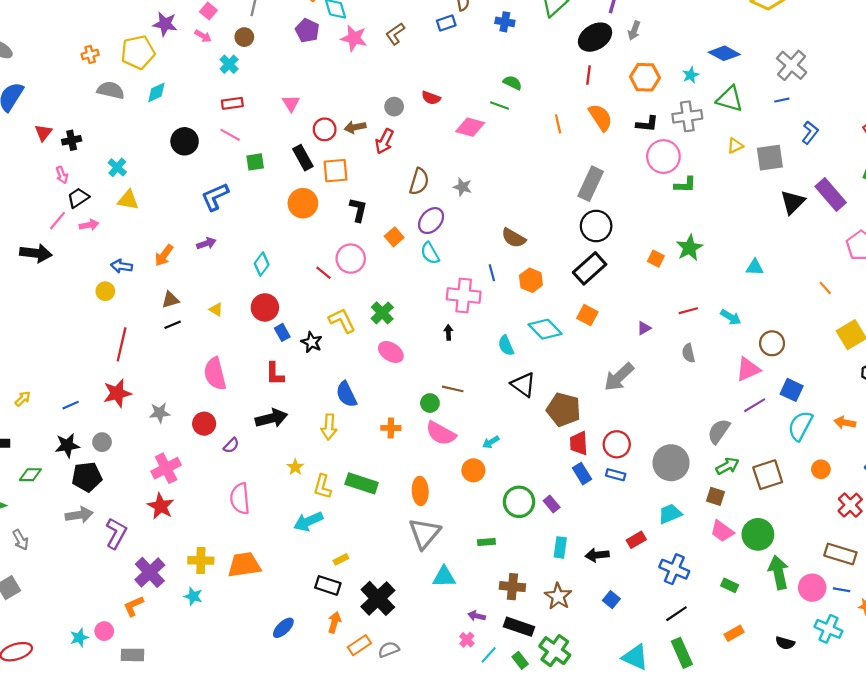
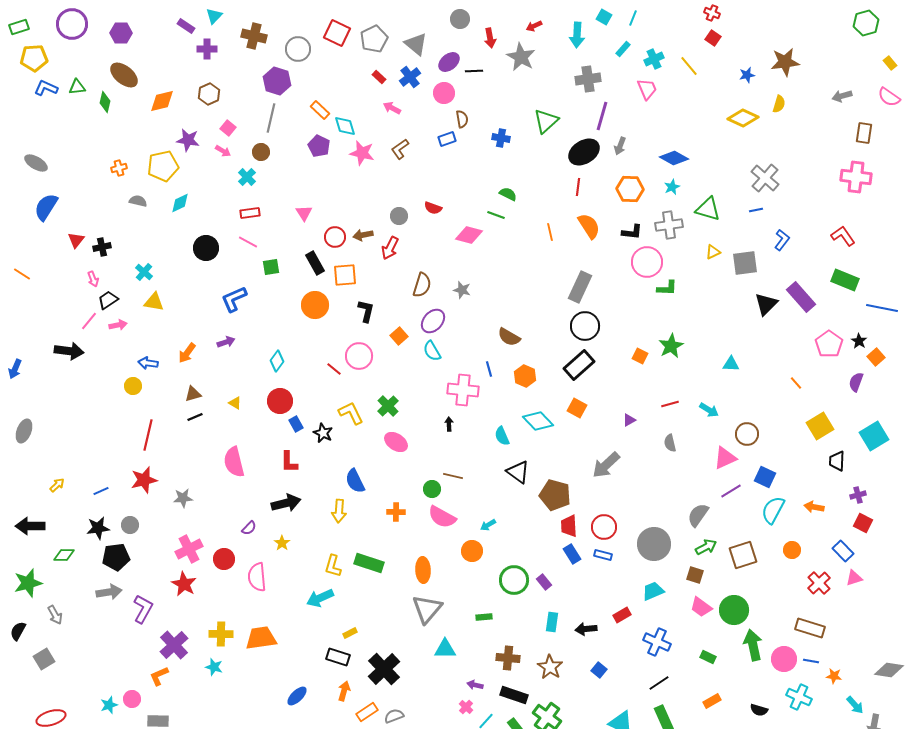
blue diamond: (724, 53) -> (674, 158), moved
gray semicircle: (111, 90) -> (138, 201), size x0.7
red circle: (204, 424) -> (224, 559), moved
yellow star: (295, 467) -> (282, 543), moved

